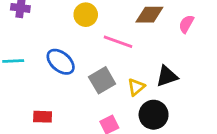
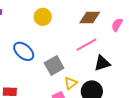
pink line: (118, 42) -> (87, 45), moved, turned -50
yellow triangle: (136, 87) -> (71, 83), moved

